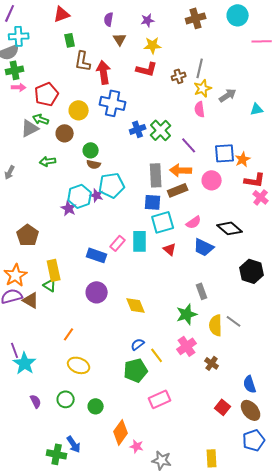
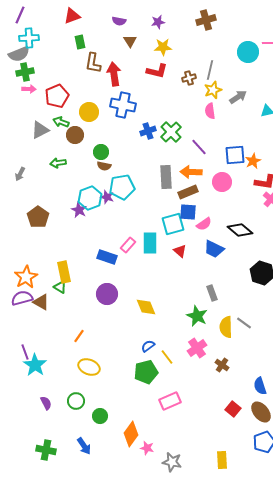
cyan circle: (238, 15) -> (248, 52), moved
purple semicircle: (109, 19) -> (119, 21), turned -88
green arrow: (41, 119) -> (61, 122), moved
blue square: (153, 202) -> (188, 212), moved
brown pentagon: (28, 235) -> (38, 217), moved
green star: (187, 314) -> (197, 316), turned -30
green circle: (96, 406) -> (100, 416), moved
green cross: (57, 454) -> (46, 450), moved

